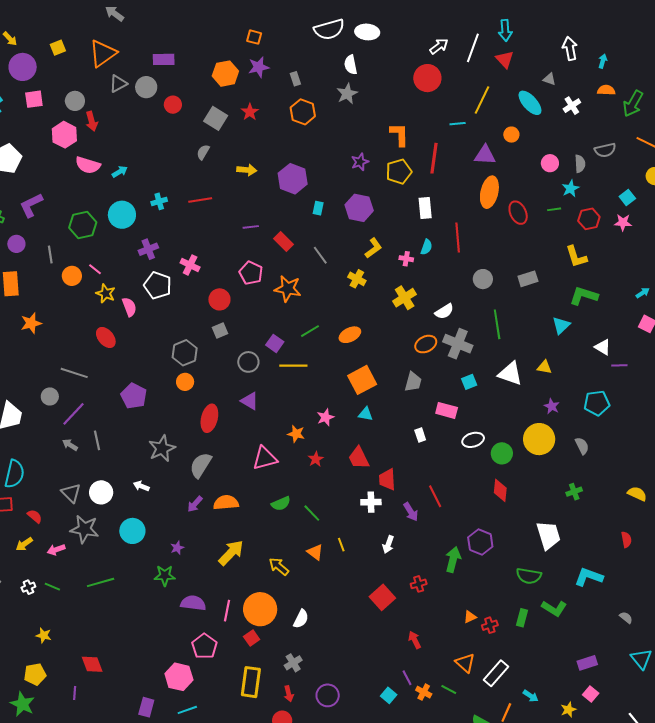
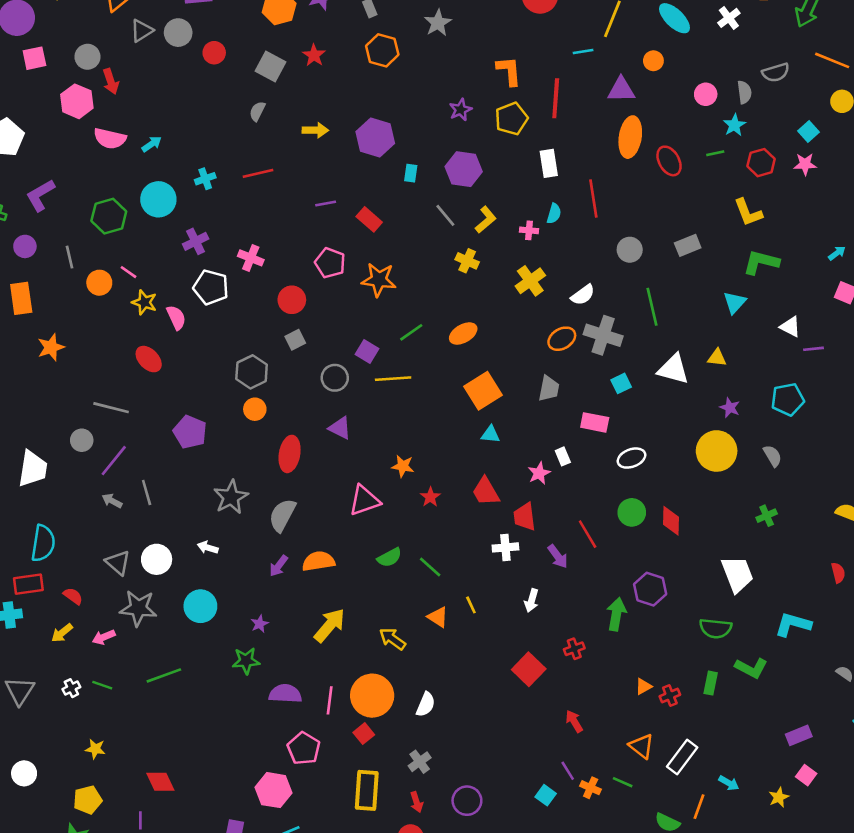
gray line: (320, 255) -> (445, 215), moved
pink star: (325, 417) -> (539, 473), moved
green circle: (502, 453) -> (632, 512), moved

